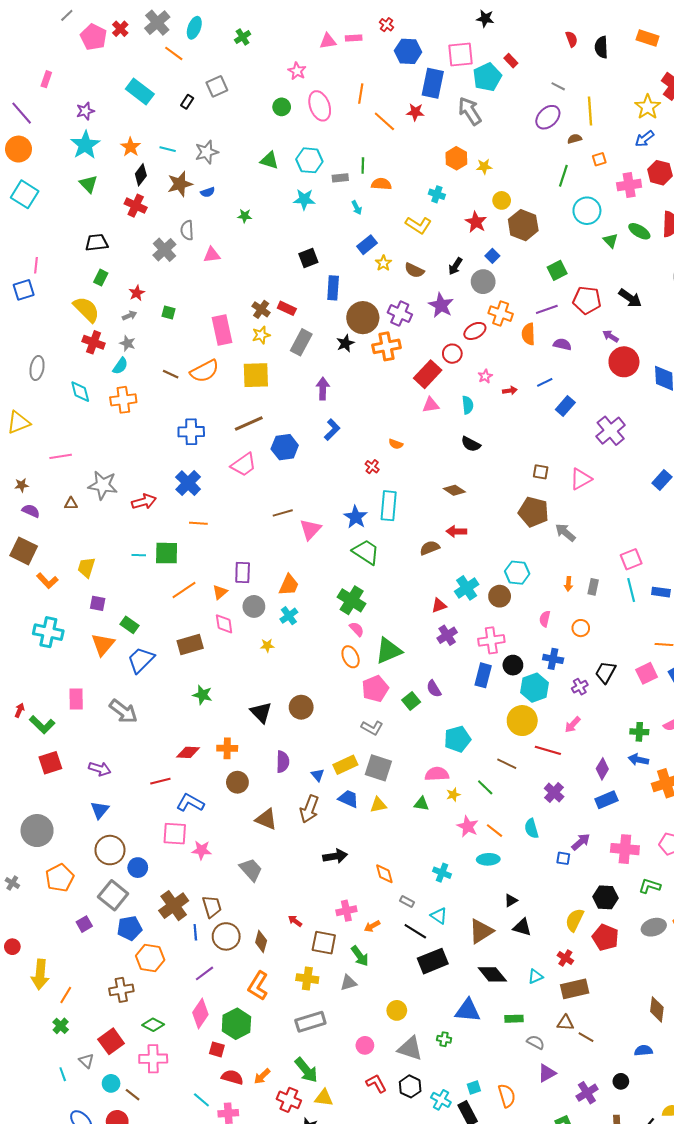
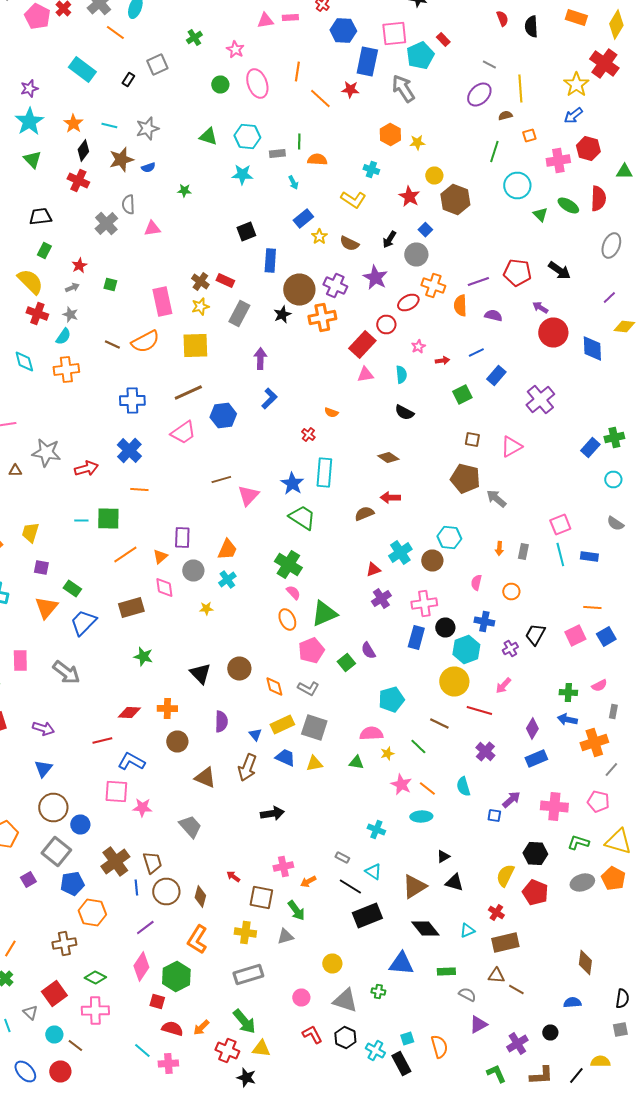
green cross: (243, 37) -> (194, 38), moved
green square: (557, 270) -> (462, 394), moved
orange diamond: (384, 874) -> (274, 686), moved

